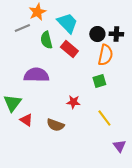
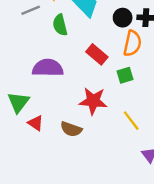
red rectangle: (69, 49) -> (97, 54), moved
red star: (73, 102) -> (93, 101), size x1.6

